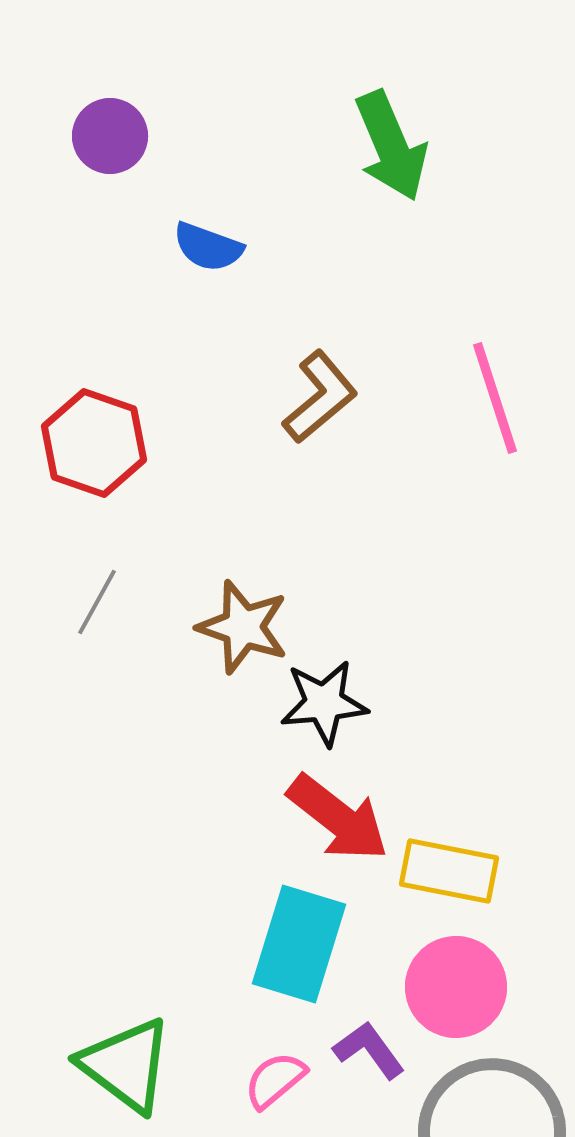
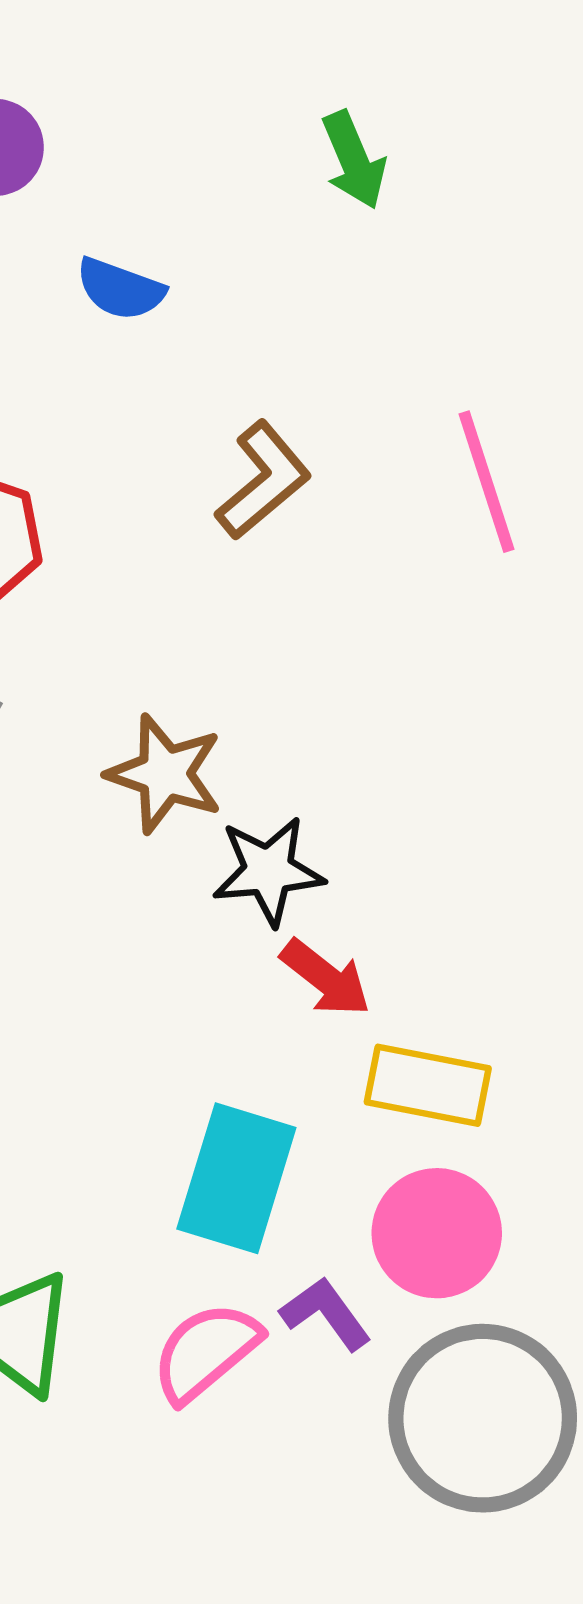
green arrow: (391, 146) -> (354, 160), size x0.7
red arrow: (338, 818) -> (326, 978), moved, size x0.7
pink semicircle: (275, 1080) -> (206, 1352), size x1.4

